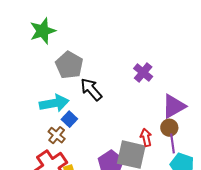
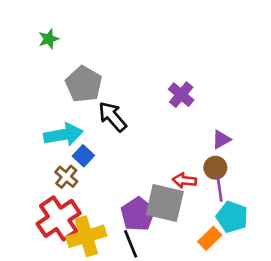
green star: (43, 31) -> (49, 39), size x0.6
purple triangle: (174, 106) -> (221, 139), size x0.6
red arrow: (146, 137) -> (184, 180), turned -72

